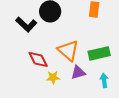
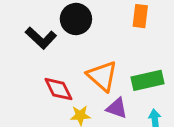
purple triangle: (78, 72) -> (117, 108), turned 35

